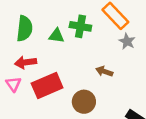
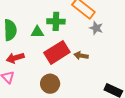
red rectangle: (47, 85) -> (57, 52), moved
brown circle: (84, 102) -> (50, 84), moved

